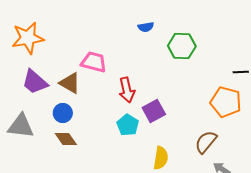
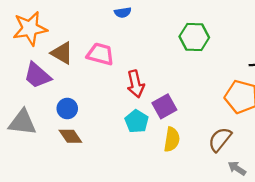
blue semicircle: (146, 27) -> (123, 12), moved
brown triangle: (70, 83) -> (62, 53), moved
yellow semicircle: (161, 158) -> (172, 139), moved

